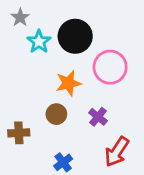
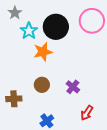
pink circle: (110, 67) -> (92, 21), moved
orange star: (68, 83) -> (43, 52), moved
red arrow: (117, 152) -> (87, 113), size x0.7

